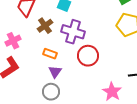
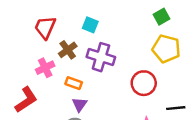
pink cross: (13, 41) -> (45, 68), moved
red circle: (88, 56) -> (144, 83), moved

